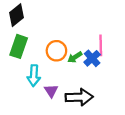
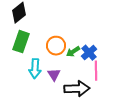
pink line: (101, 45) -> (96, 71), moved
purple triangle: (51, 91) -> (54, 75), moved

